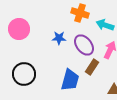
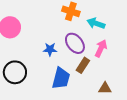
blue star: (59, 38) -> (50, 49), moved

